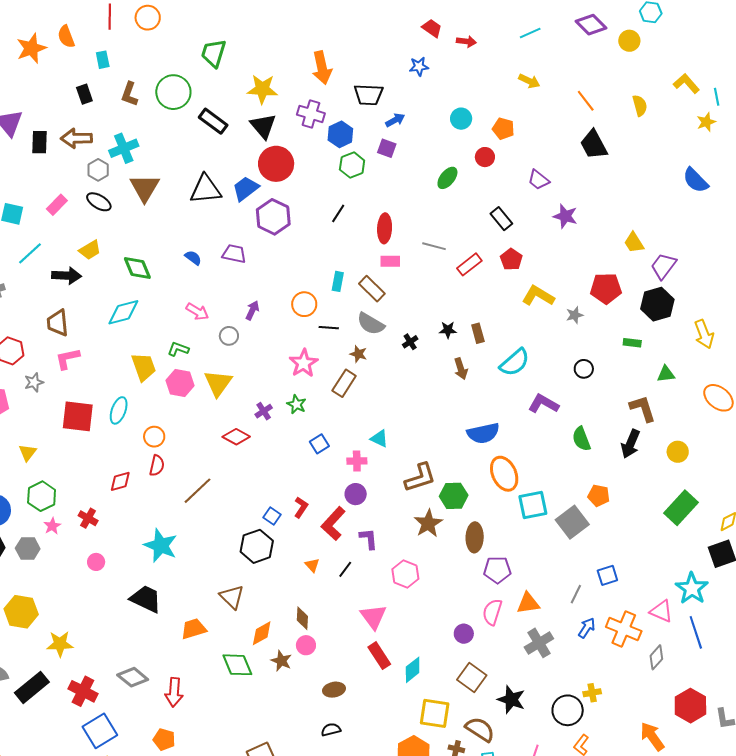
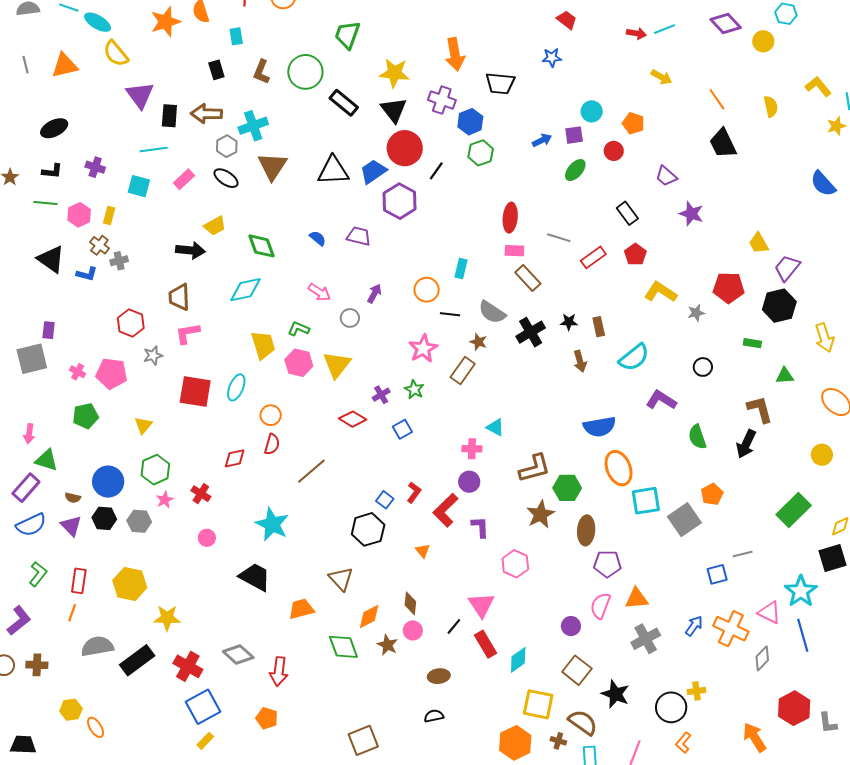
red arrow: (466, 41) -> (636, 33), moved
blue arrow: (395, 120) -> (542, 140), moved
purple square: (387, 148) -> (574, 135), moved, turned -30
black line: (338, 213) -> (436, 171), moved
cyan line: (30, 253) -> (154, 149), moved, turned 32
brown rectangle: (372, 289) -> (528, 278), moved
black cross: (410, 342) -> (531, 332), size x1.8
blue square: (319, 444) -> (402, 429), moved
yellow circle: (678, 452) -> (822, 455), moved
orange pentagon: (599, 496) -> (712, 494), turned 30
black line: (345, 569) -> (454, 626), moved
gray line: (576, 594) -> (743, 554), moved, turned 48

